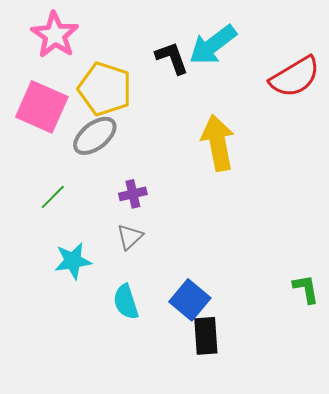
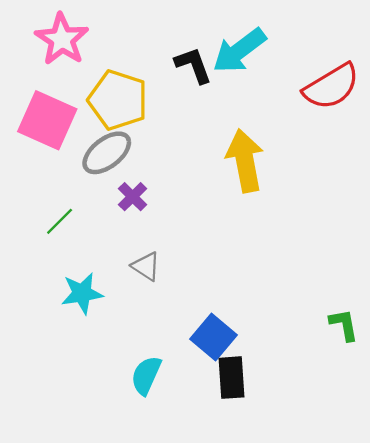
purple cross: (133, 194) -> (133, 197), moved, turned -32
gray triangle: (130, 237) -> (146, 266), turned -44
cyan semicircle: (126, 302) -> (146, 375), moved, turned 42

